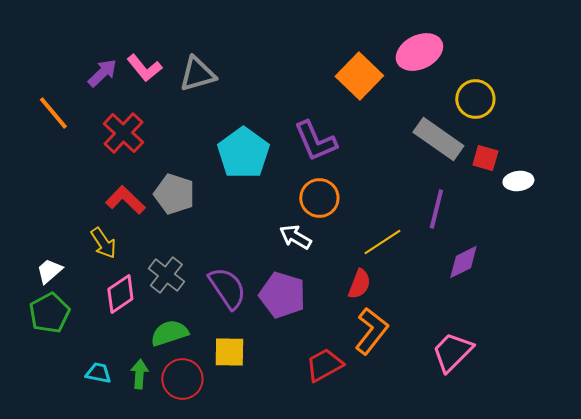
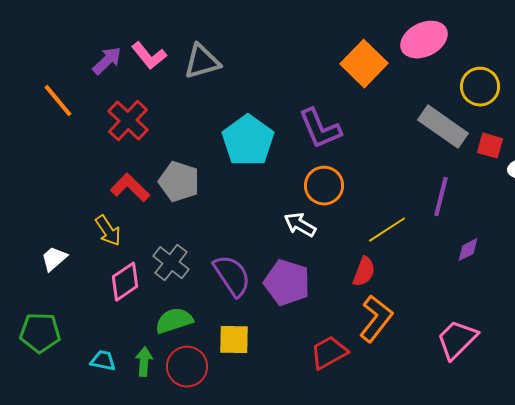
purple diamond: (463, 262) -> (468, 250), size x0.7
green pentagon: (49, 313) -> (40, 333), moved, turned 30

